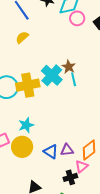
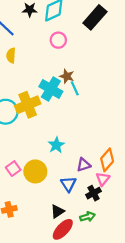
pink circle: (77, 18) -> (58, 40), moved
yellow semicircle: (22, 37) -> (11, 55), turned -32
cyan star: (26, 125) -> (56, 145), moved
blue triangle: (51, 152) -> (68, 184), moved, turned 35

